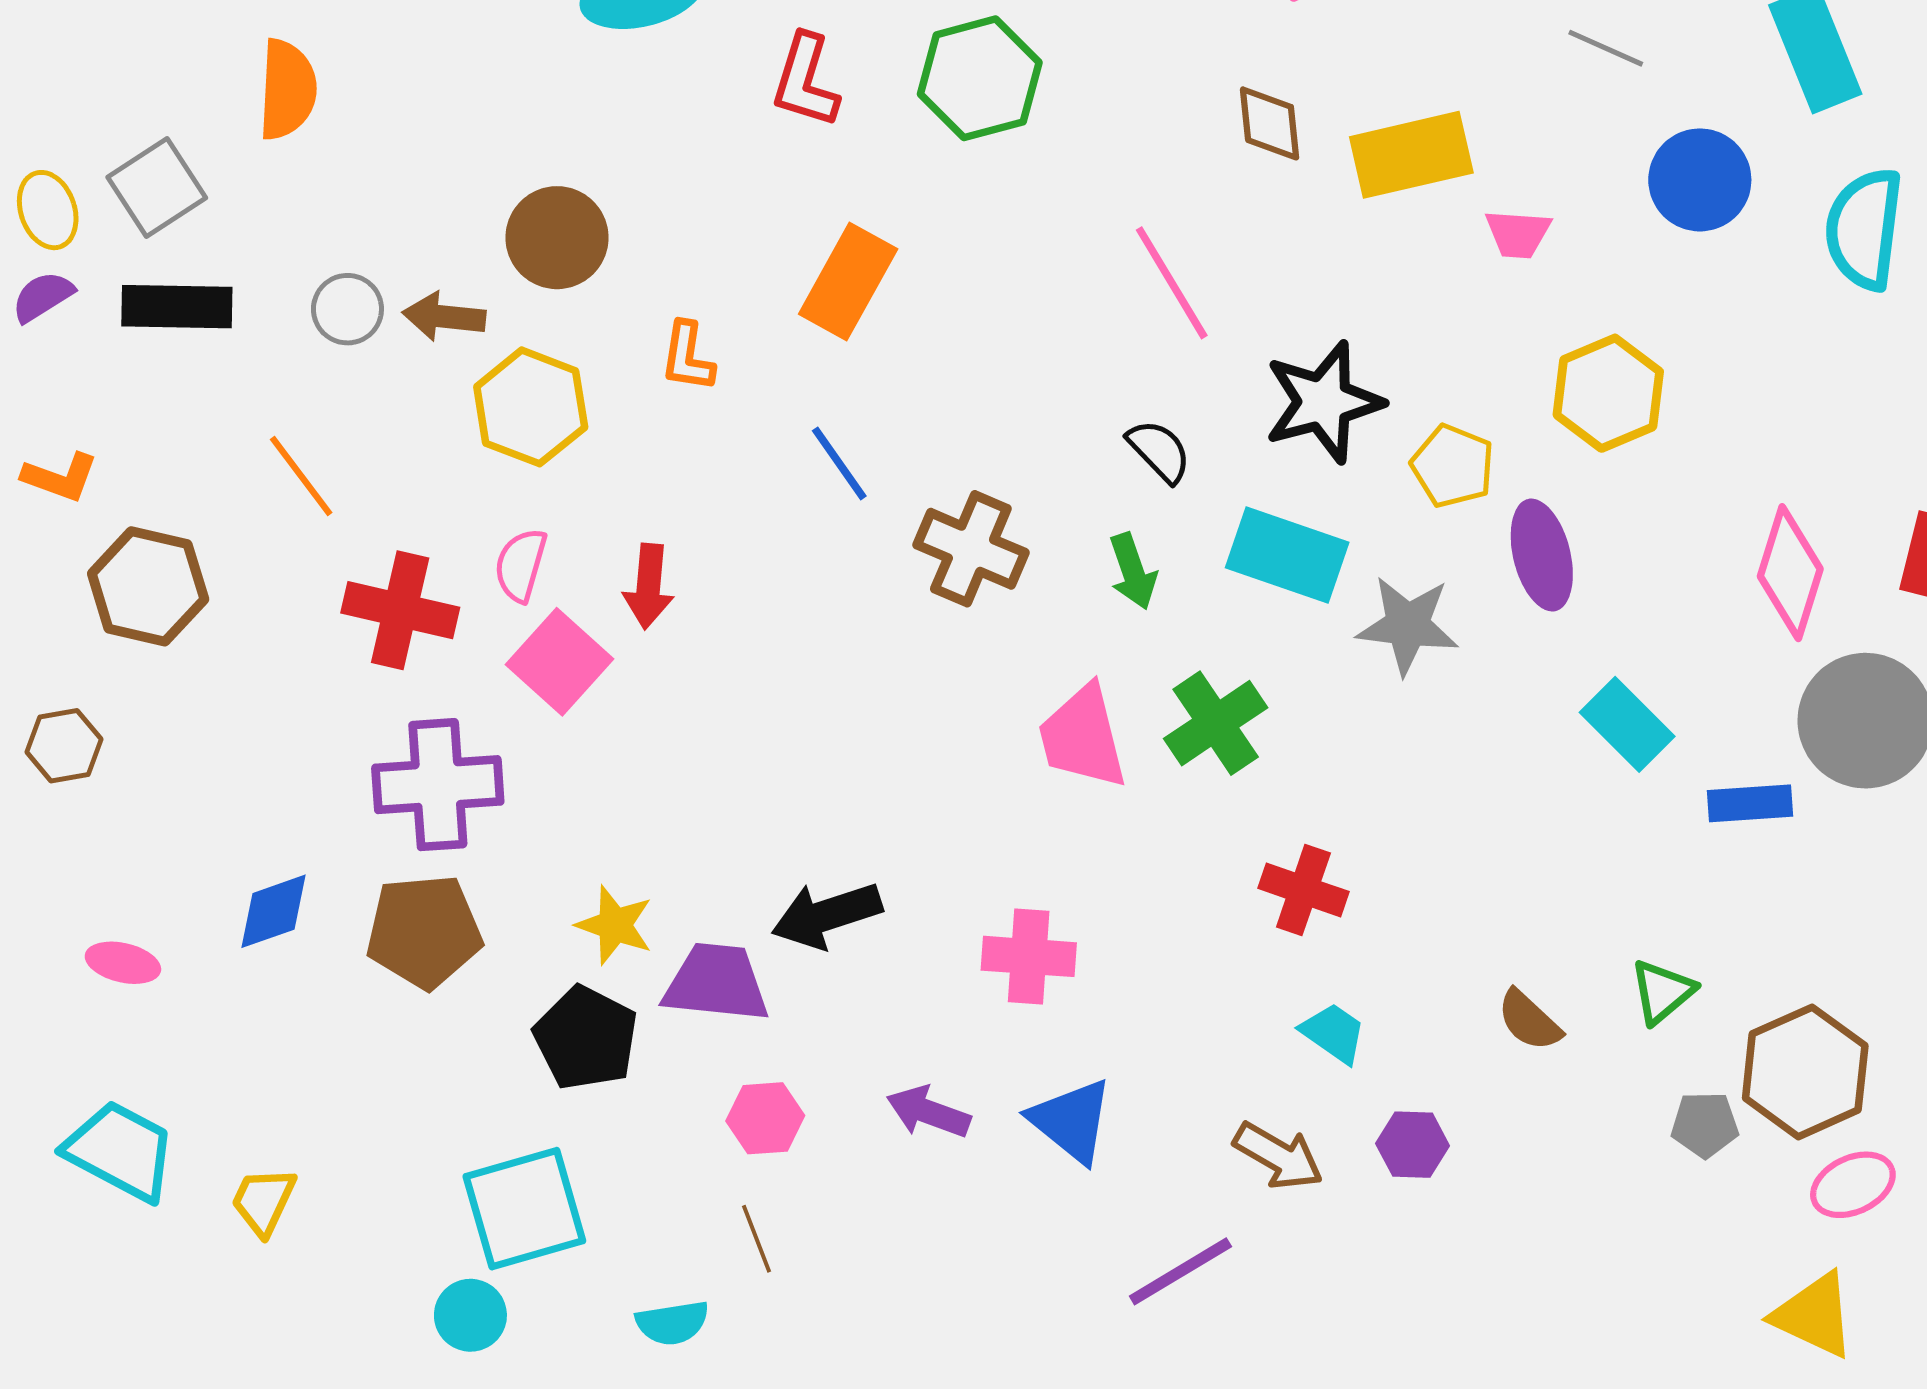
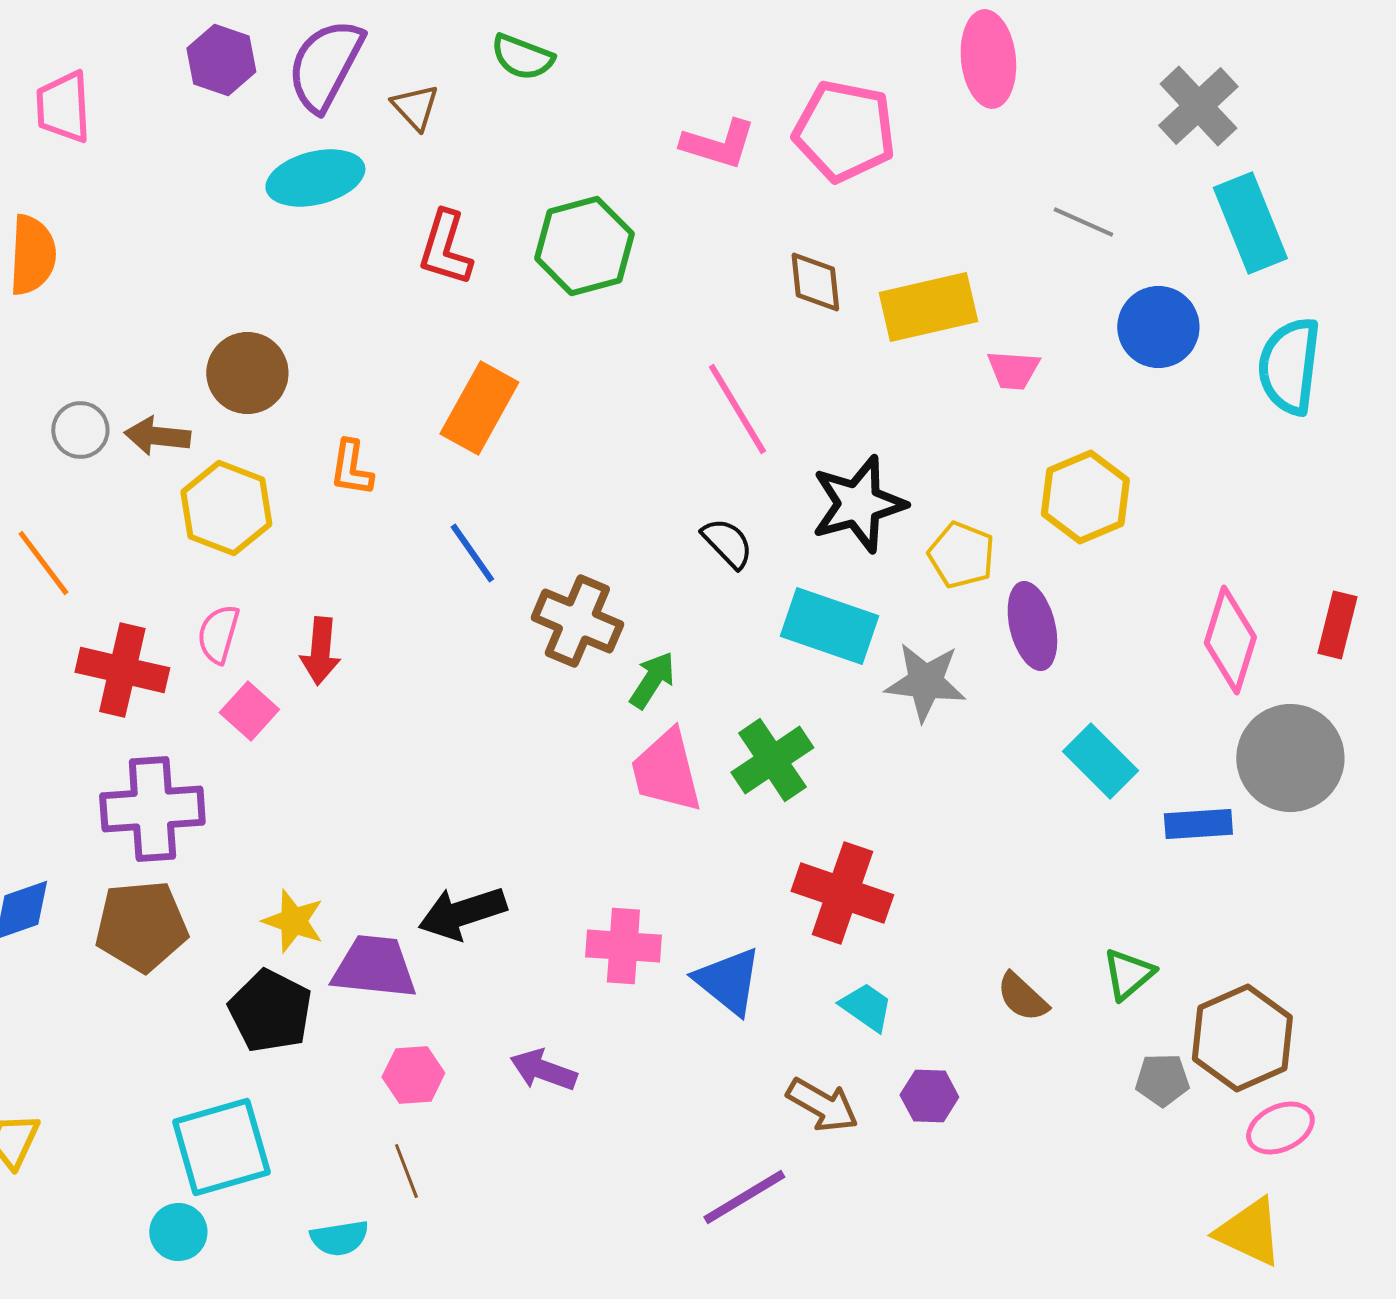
green arrow: (1133, 571) -> (652, 680), moved, turned -128
pink square: (560, 662) -> (249, 711), size x0.7
red cross: (1303, 890) -> (842, 893), size x1.4
blue triangle: (1071, 1121) -> (728, 981), moved

